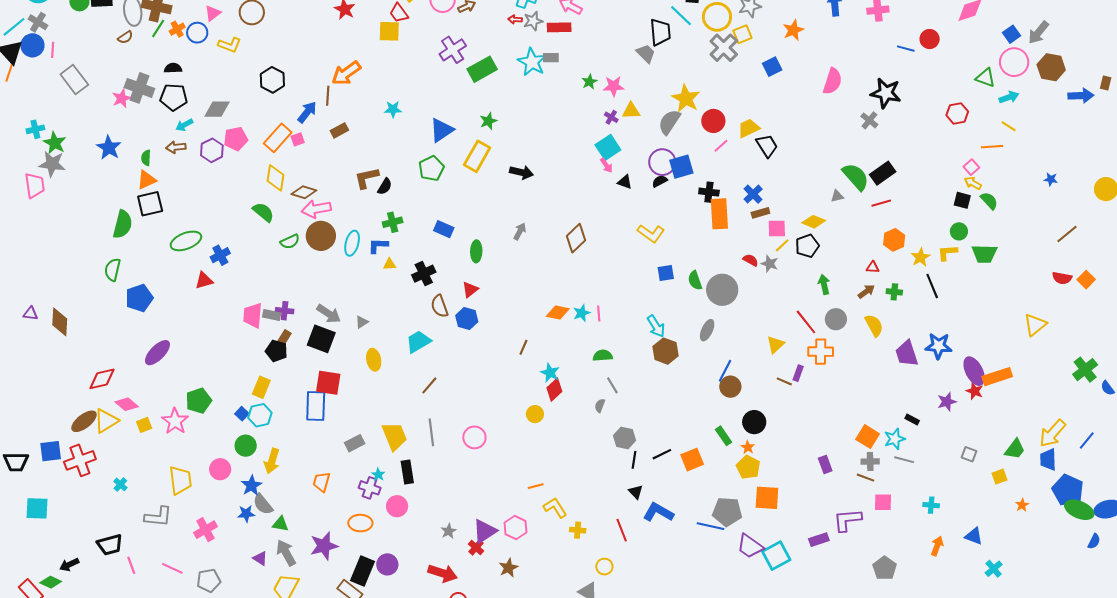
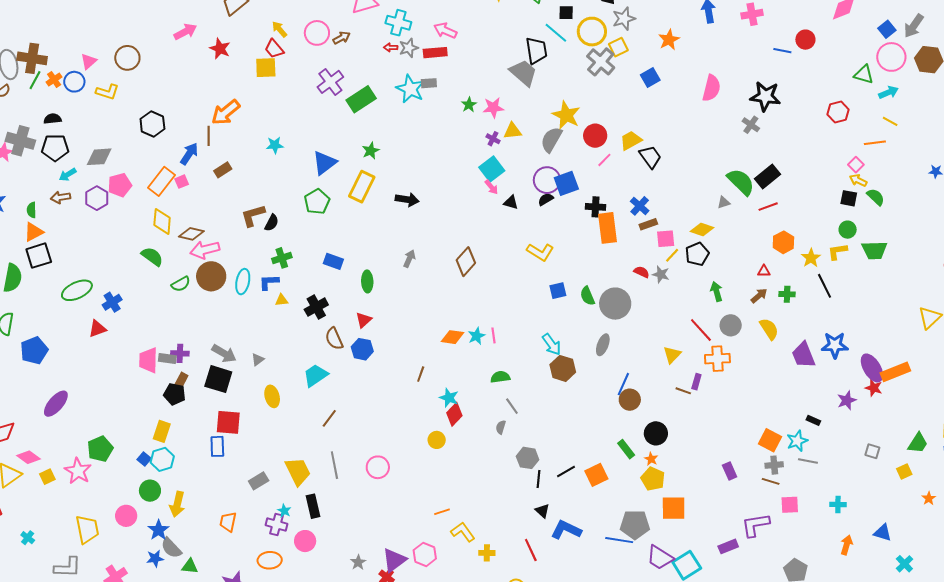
gray trapezoid: (646, 53) -> (523, 73), size x1.4
blue rectangle: (316, 406) -> (217, 446), size x0.7

